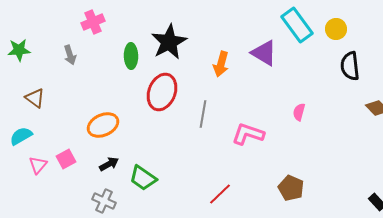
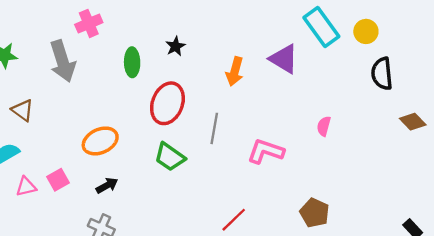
black star: (169, 42) -> (175, 46), size x0.5
gray arrow: (70, 55) -> (63, 61), size x1.8
pink triangle: (38, 165) -> (26, 187), turned 36
green trapezoid: (143, 178) -> (170, 157), moved

